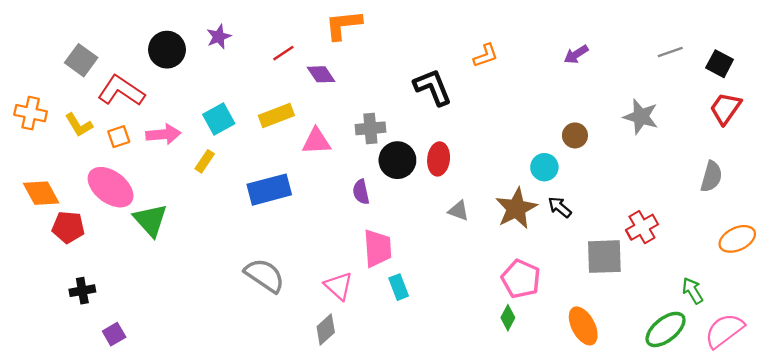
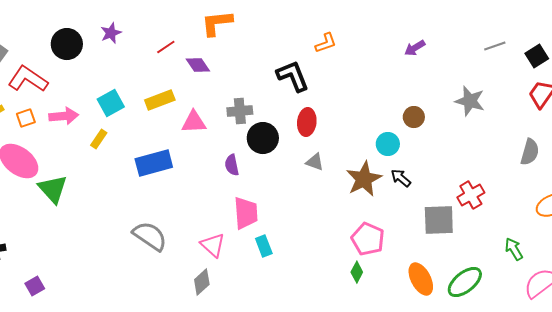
orange L-shape: (486, 55) -> (326, 43), moved
black square: (720, 64) -> (537, 56), turned 30
red ellipse: (439, 159) -> (307, 122), moved
gray triangle: (459, 211) -> (315, 162), moved
green ellipse: (666, 329) -> (465, 282), moved
purple square: (114, 334) -> (35, 286), moved

